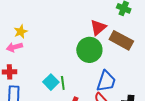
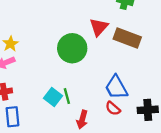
green circle: (89, 50) -> (72, 48), moved
blue trapezoid: (106, 81) -> (116, 87), turned 140

